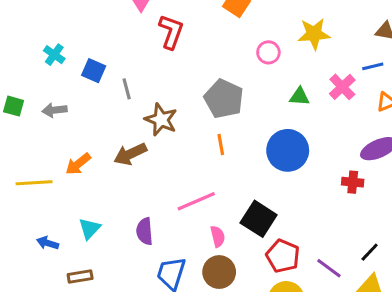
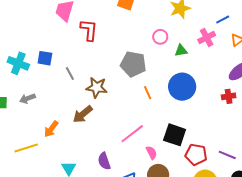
pink circle: (268, 52) -> (160, 37), moved
cyan cross: (54, 55) -> (18, 63), size x1.5
blue square: (94, 71) -> (45, 58), moved
pink cross: (342, 87) -> (207, 38), turned 30
orange line: (221, 145) -> (148, 93), moved

